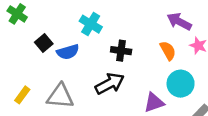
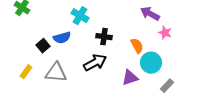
black square: (44, 43) -> (43, 46), moved
orange semicircle: (168, 51) -> (137, 46), moved

